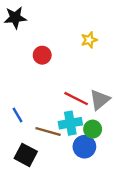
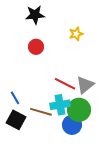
black star: (15, 18) -> (35, 15), moved
green circle: (93, 129) -> (79, 110), size x1.5
black square: (26, 155) -> (16, 120), moved

